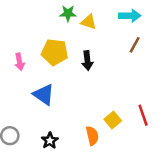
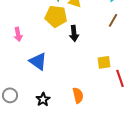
yellow pentagon: (55, 52) -> (56, 16), moved
yellow square: (113, 120) -> (104, 62), moved, turned 32

